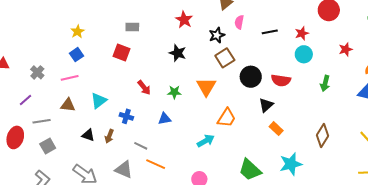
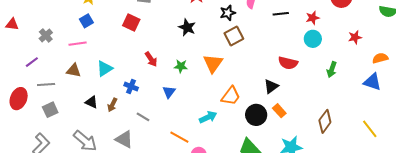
black circle: (251, 77) -> (256, 115), moved
blue triangle: (165, 119) -> (169, 92), turned -48
orange line: (156, 164) -> (179, 137), moved

